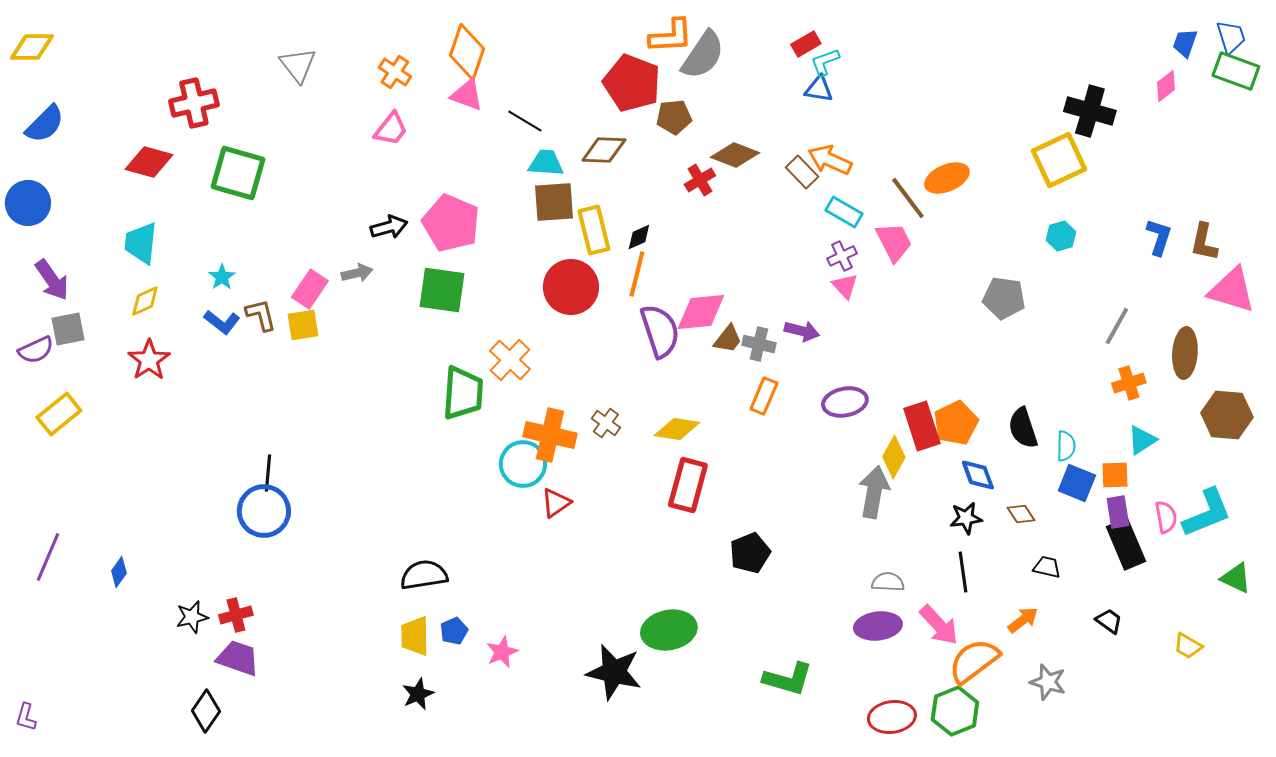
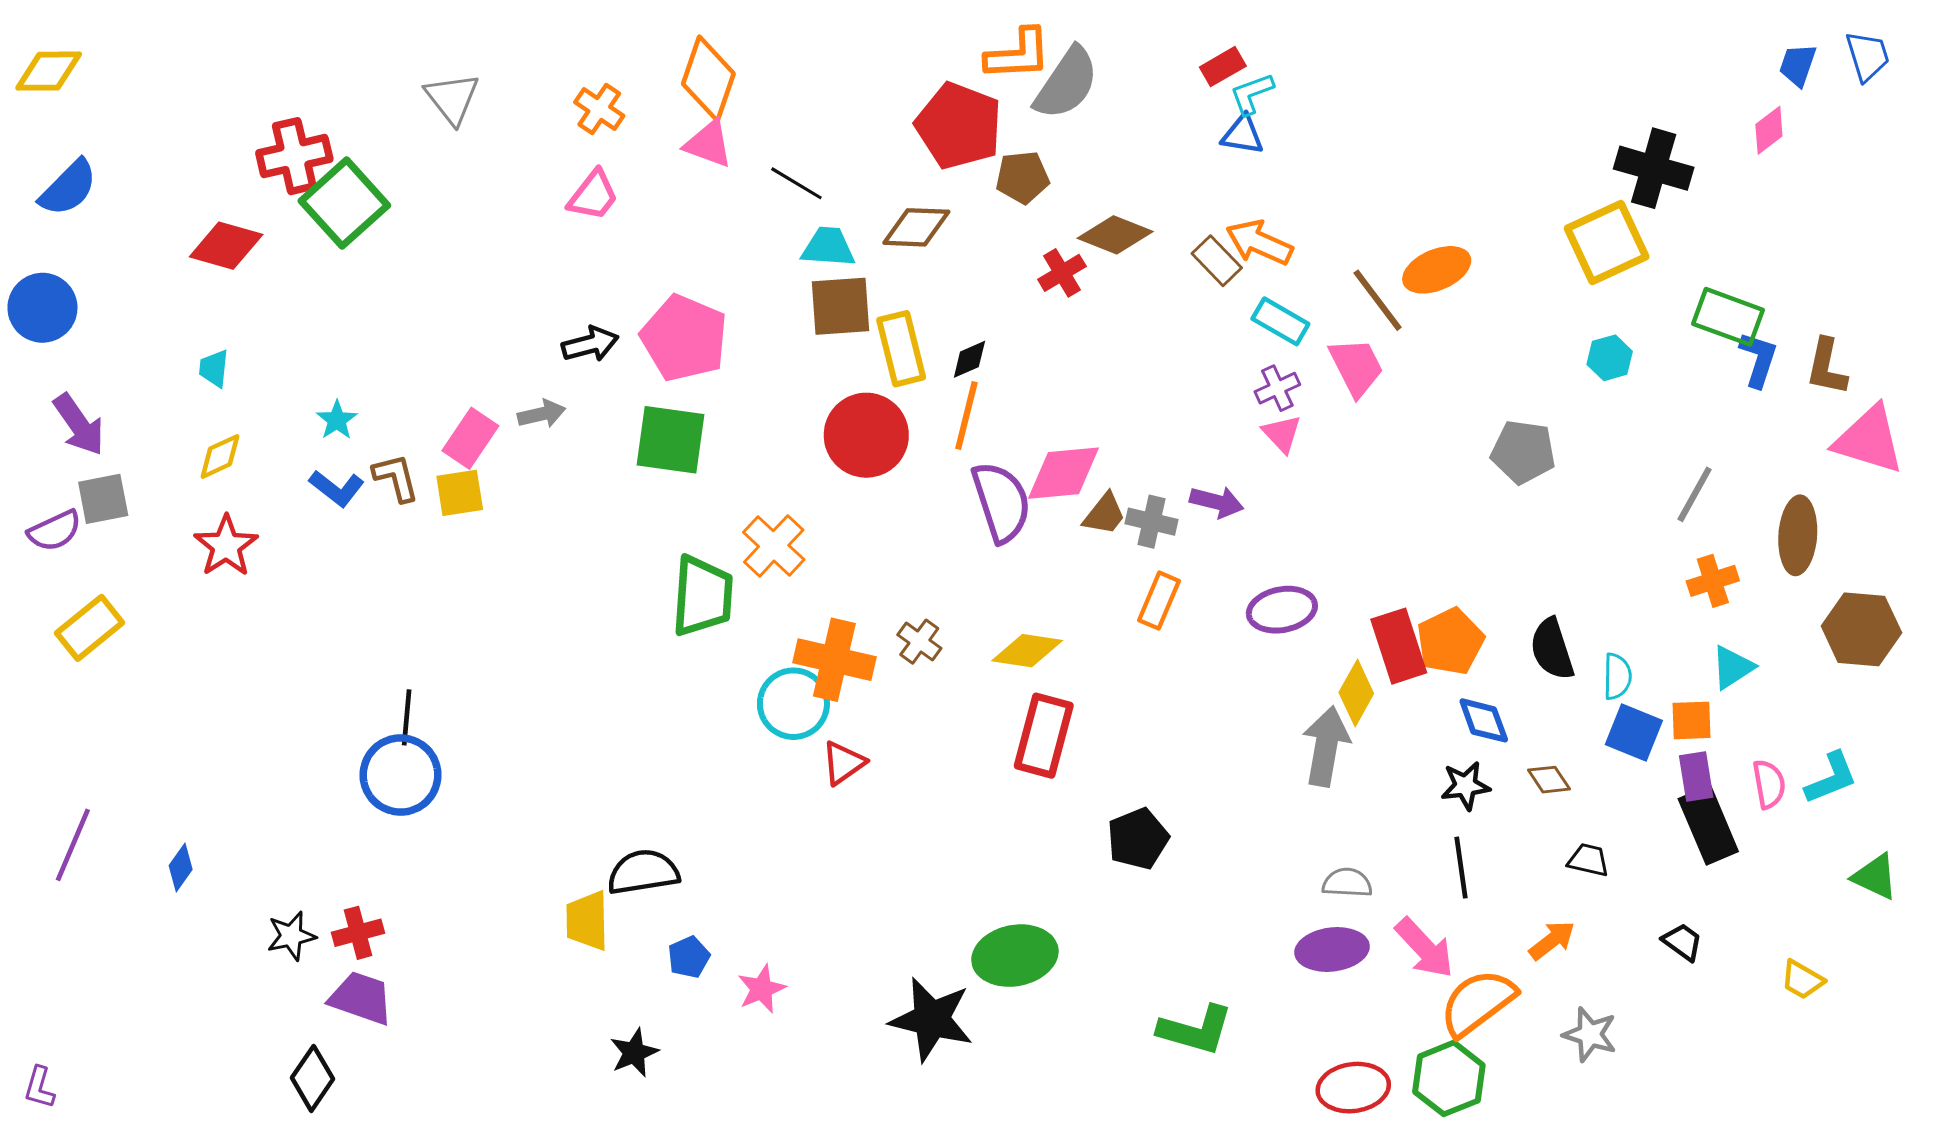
green rectangle: (1236, 71) -> (1728, 317), moved
green square: (238, 173) -> (344, 203), moved, turned 32
cyan trapezoid: (141, 243) -> (214, 368), size x0.6
cyan L-shape: (1207, 513) -> (1831, 778), size x0.7
yellow trapezoid: (415, 636) -> (587, 921), moved

